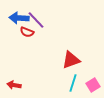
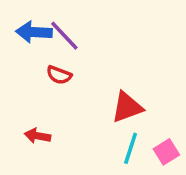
red semicircle: (27, 32) -> (59, 75), moved
red arrow: (14, 85) -> (38, 136), moved

